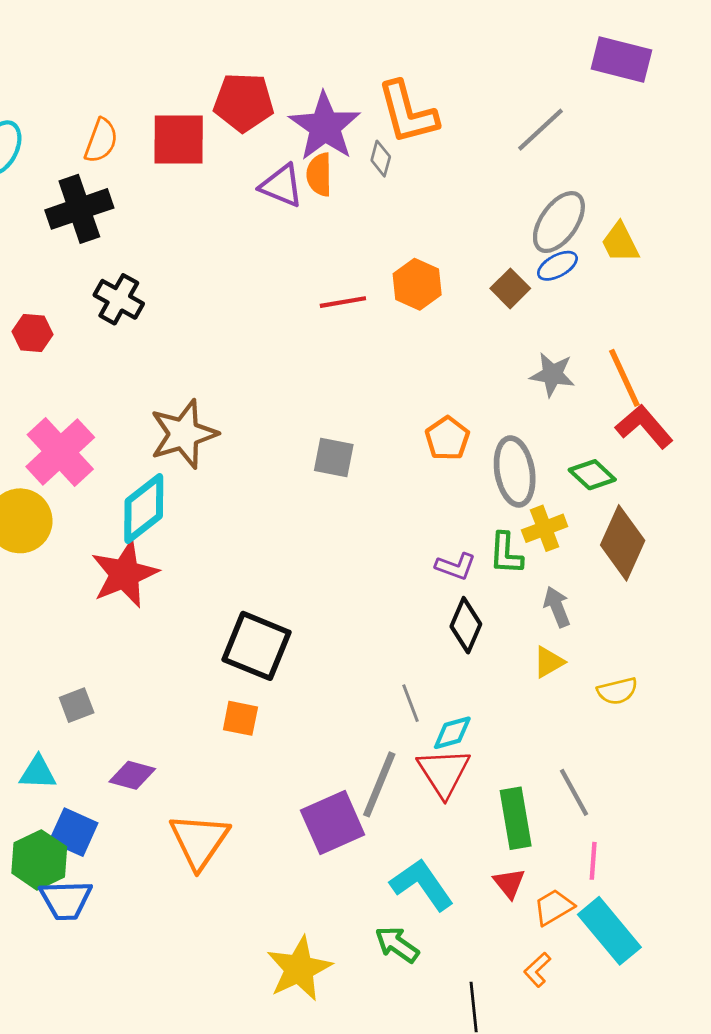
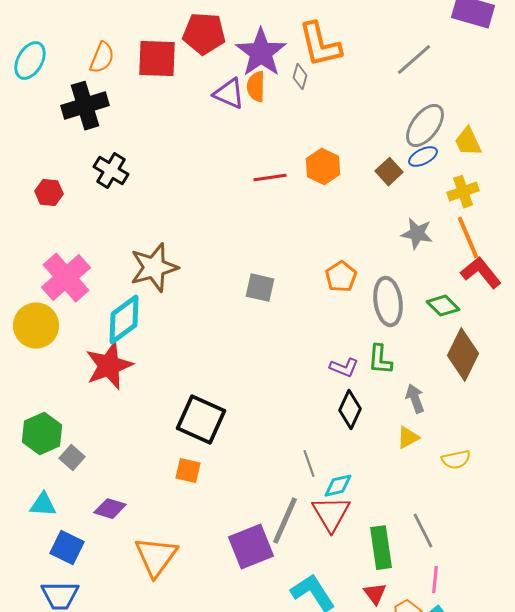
yellow cross: (545, 528) -> (463, 192), moved
gray square: (77, 705) -> (72, 458), turned -30
green hexagon: (39, 860) -> (42, 434), moved

